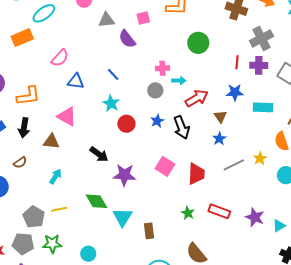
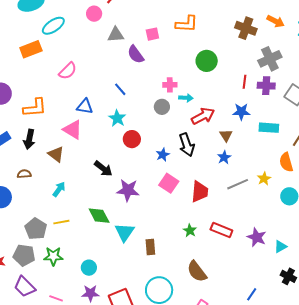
blue triangle: (76, 81) -> (85, 106), moved
blue star: (157, 121) -> (163, 155), moved
brown triangle: (51, 142) -> (56, 154), turned 30
brown semicircle: (20, 162) -> (24, 174), turned -152

